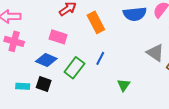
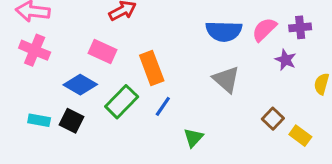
orange rectangle: (96, 22) -> (152, 68), moved
gray triangle: (155, 53) -> (226, 79), moved
blue line: (100, 58) -> (163, 106), moved

